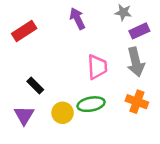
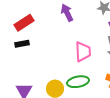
black rectangle: (35, 86) -> (22, 44), moved, turned -56

